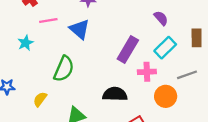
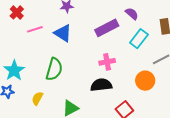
cyan star: (26, 43) -> (14, 70), moved, size x1.5
purple rectangle: (128, 50) -> (107, 28), moved, turned 40
pink cross: (147, 72) -> (107, 62), moved

